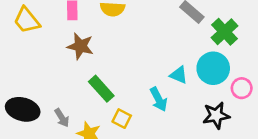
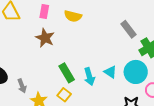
green rectangle: (101, 89) -> (67, 73), moved
cyan arrow: (159, 99) -> (89, 77), moved

